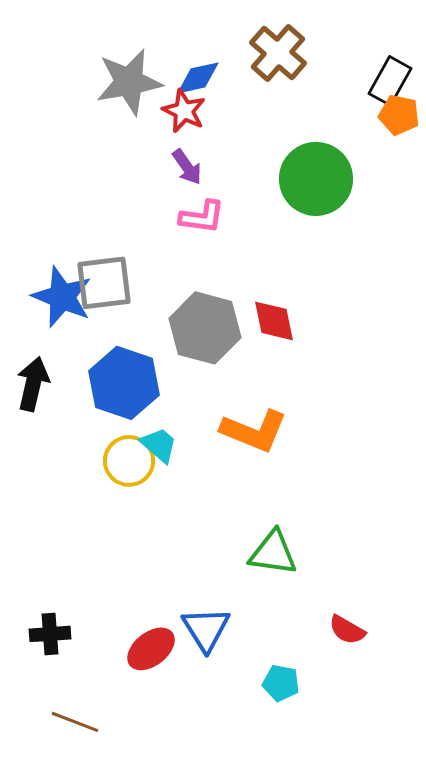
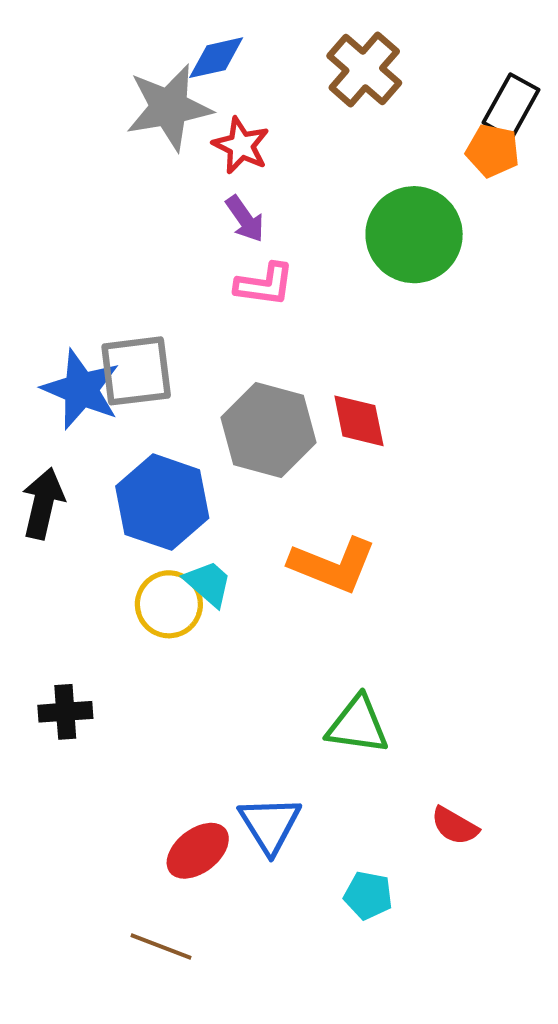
blue diamond: (198, 78) -> (216, 58), moved
orange pentagon: (399, 115) -> (493, 151), moved
black cross: (50, 634) -> (65, 712), moved
brown line: (75, 722) -> (161, 946), moved

